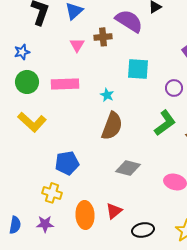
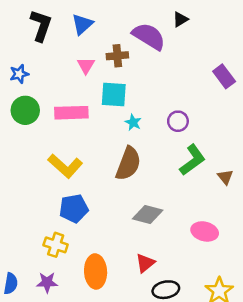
cyan square: (138, 69) -> (114, 95), moved
purple circle: (174, 88) -> (178, 121), moved
cyan star: (107, 95) -> (133, 122), moved
yellow L-shape: (32, 122) -> (65, 166), moved
red triangle: (114, 211) -> (145, 263), moved

